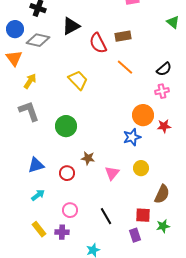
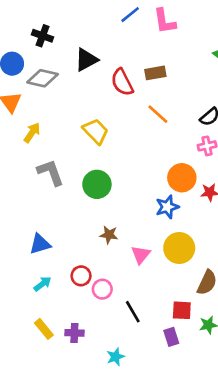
gray L-shape: (29, 111) -> (51, 172), moved
green circle: (66, 126) -> (97, 184), moved
yellow circle: (141, 168) -> (179, 248), size x1.5
red circle: (67, 173) -> (81, 276), moved
pink circle: (70, 210) -> (102, 289), moved

